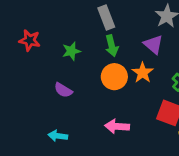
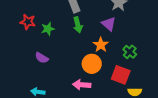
red star: (30, 40) -> (28, 22), moved
orange circle: (114, 77) -> (92, 64), moved

